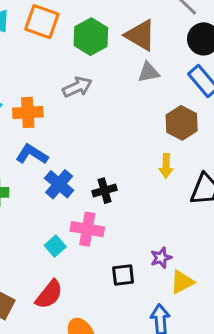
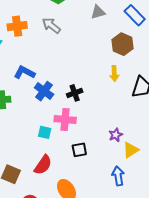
gray arrow: (77, 87) -> (51, 25), turned -114
orange cross: (28, 112) -> (17, 26), moved
cyan square: (55, 246) -> (45, 132), turned -32
black square: (123, 275) -> (79, 150), moved

